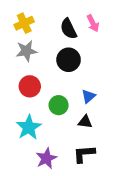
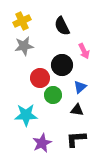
pink arrow: (93, 23) -> (84, 51), moved
black circle: (69, 60) -> (62, 65), moved
red circle: (30, 86) -> (40, 78), moved
cyan star: (29, 127) -> (26, 115), turned 30

